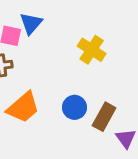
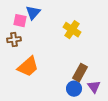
blue circle: (75, 107) -> (74, 89), moved

